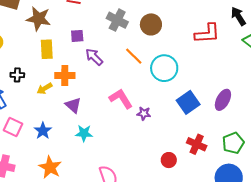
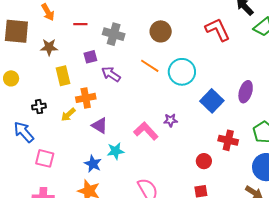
brown star: (38, 19) -> (49, 47), size x0.7
gray cross: (117, 20) -> (114, 34), moved
red L-shape: (207, 34) -> (218, 30), turned -100
pink L-shape: (121, 99) -> (146, 131), moved
blue star: (43, 131) -> (93, 164), moved

